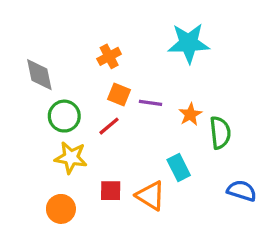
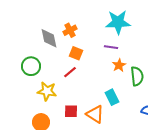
gray diamond: (39, 75) -> (49, 38), moved
purple line: (150, 103) -> (111, 47), moved
green circle: (64, 116) -> (31, 66), moved

